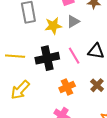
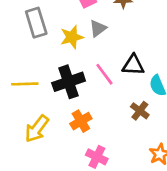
orange cross: (67, 87) -> (81, 121), moved

